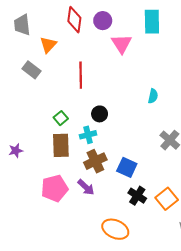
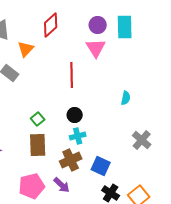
red diamond: (74, 20) -> (51, 25), turned 40
purple circle: (103, 21) -> (98, 25), moved
red line: (81, 75) -> (72, 75), moved
cyan cross: (88, 135) -> (78, 136), moved

